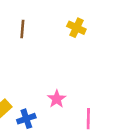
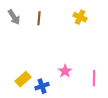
pink line: (88, 119) -> (94, 78), moved

